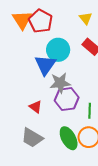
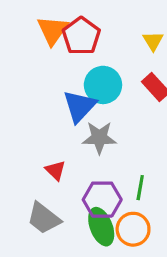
purple hexagon: (67, 99) -> (102, 200), moved

